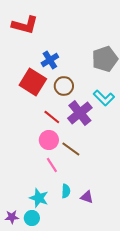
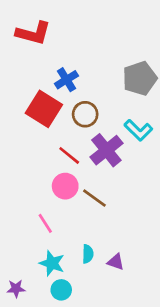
pink line: (52, 165) -> (45, 223), moved
cyan circle: (32, 218) -> (61, 290), moved

